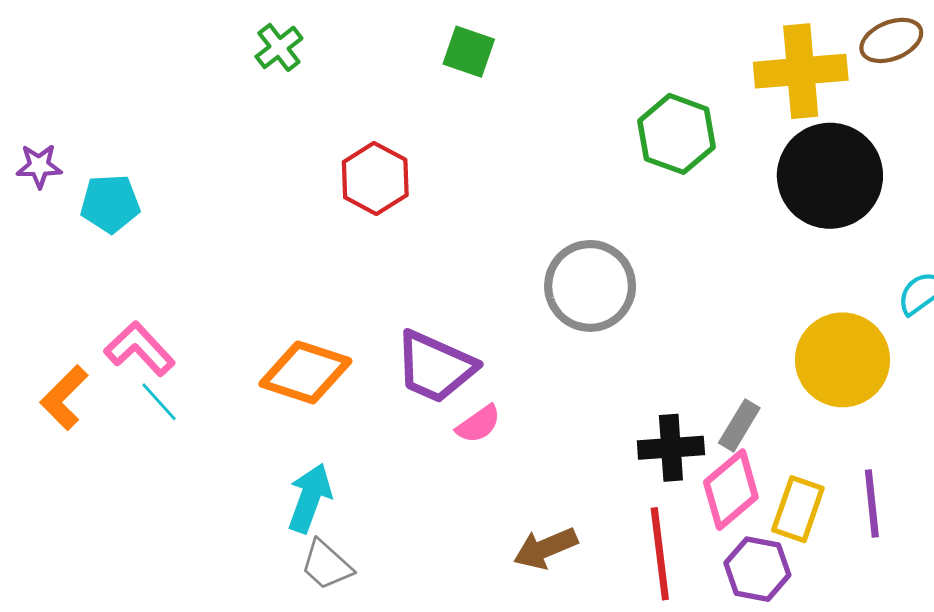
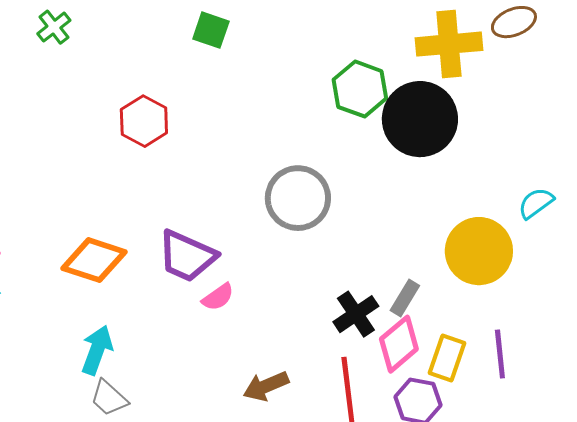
green cross: (279, 47) -> (54, 27), moved
black circle: (830, 176) -> (420, 119), moved
black cross: (671, 448) -> (356, 314), turned -30

